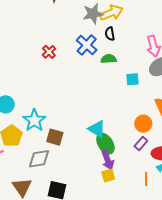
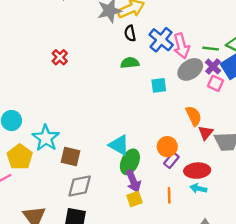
blue cross: (87, 45) -> (161, 40), moved
orange circle: (143, 124) -> (167, 147), moved
green ellipse: (105, 144) -> (130, 162), turned 60
gray diamond: (39, 159) -> (80, 186), moved
orange line: (146, 179) -> (169, 195), moved

